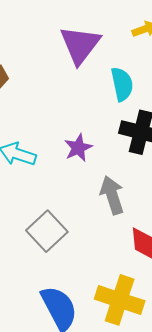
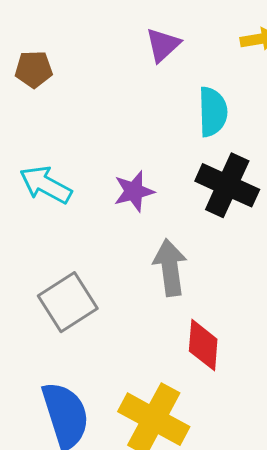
purple triangle: (80, 45) -> (163, 45), size x0.6

